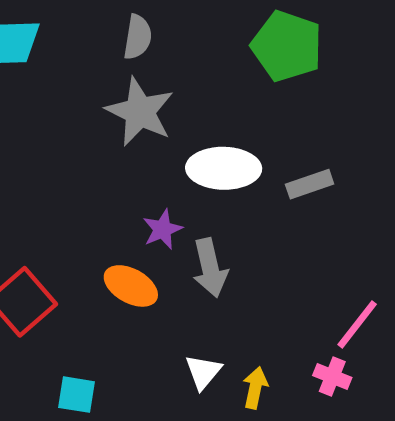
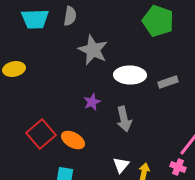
gray semicircle: (138, 37) -> (70, 16), moved
purple star: (162, 229) -> (92, 102), moved
orange ellipse: (131, 286) -> (73, 140), moved

